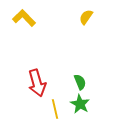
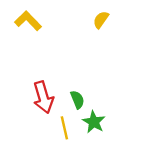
green semicircle: (80, 82) -> (77, 100), moved

